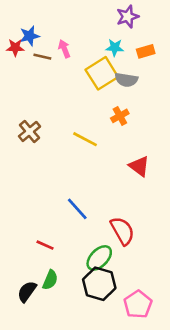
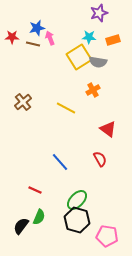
blue star: (29, 36) -> (37, 28), moved
red semicircle: (122, 231) -> (100, 159), moved, size x0.7
pink pentagon: (138, 304) -> (107, 236), turned -30

